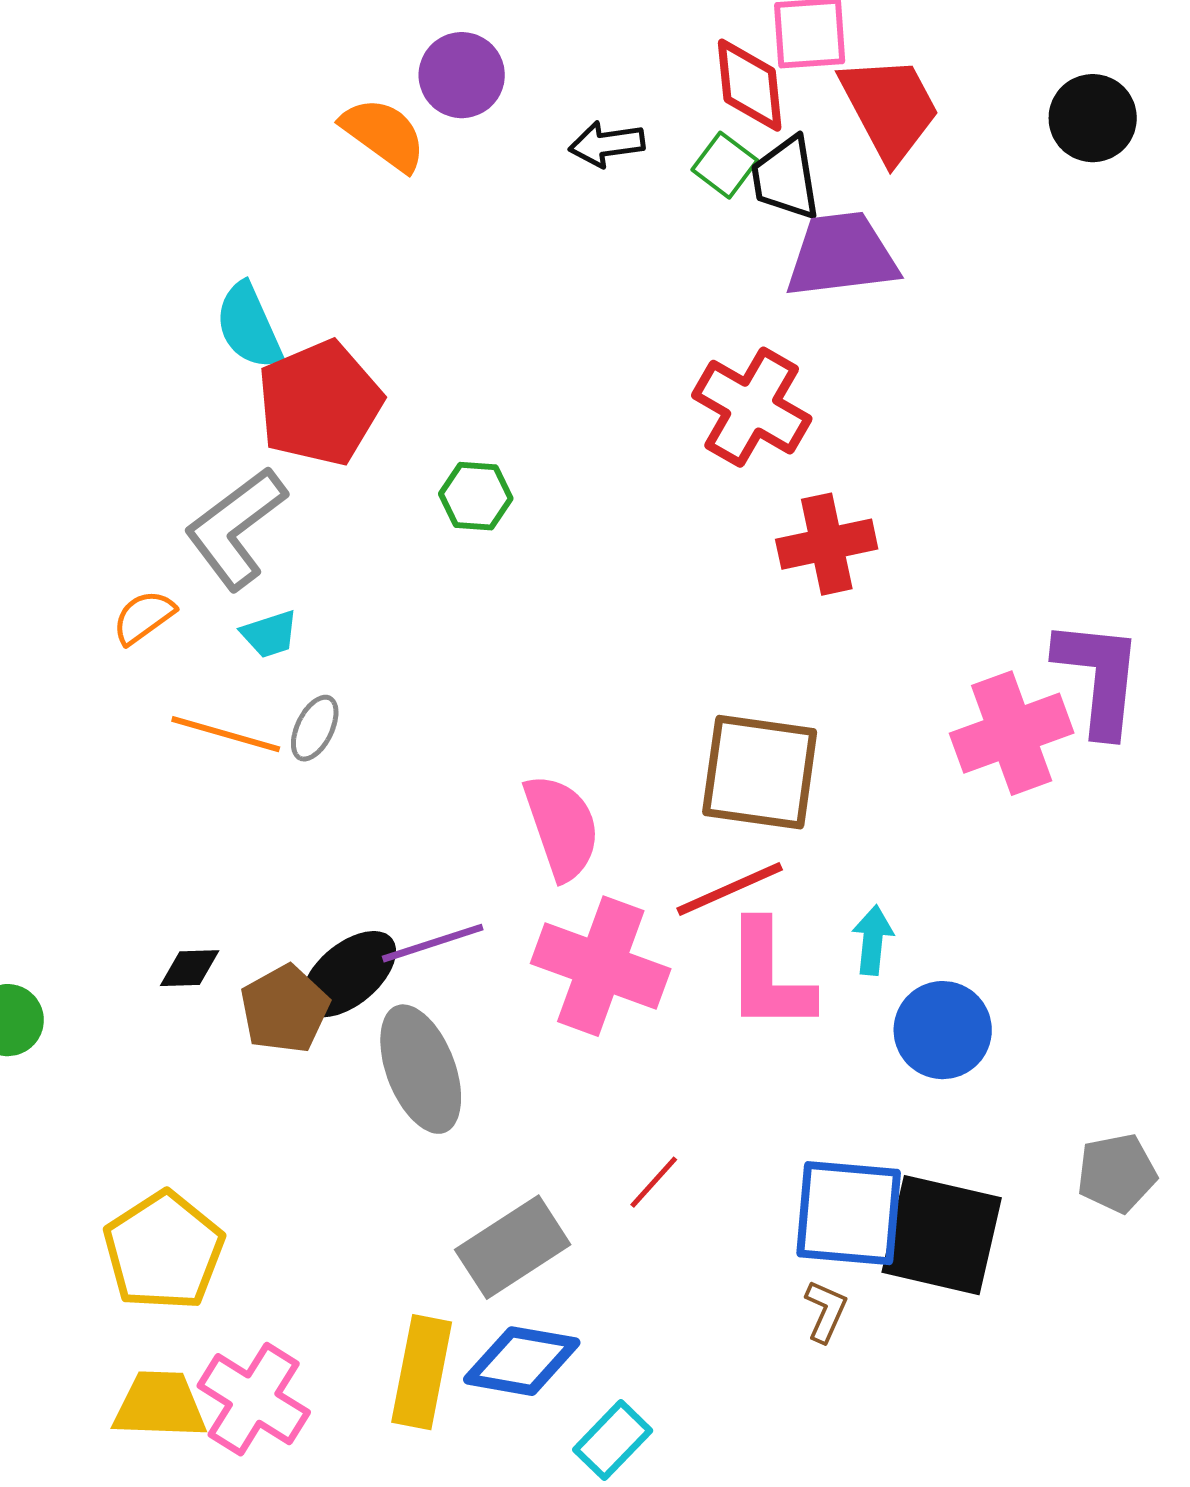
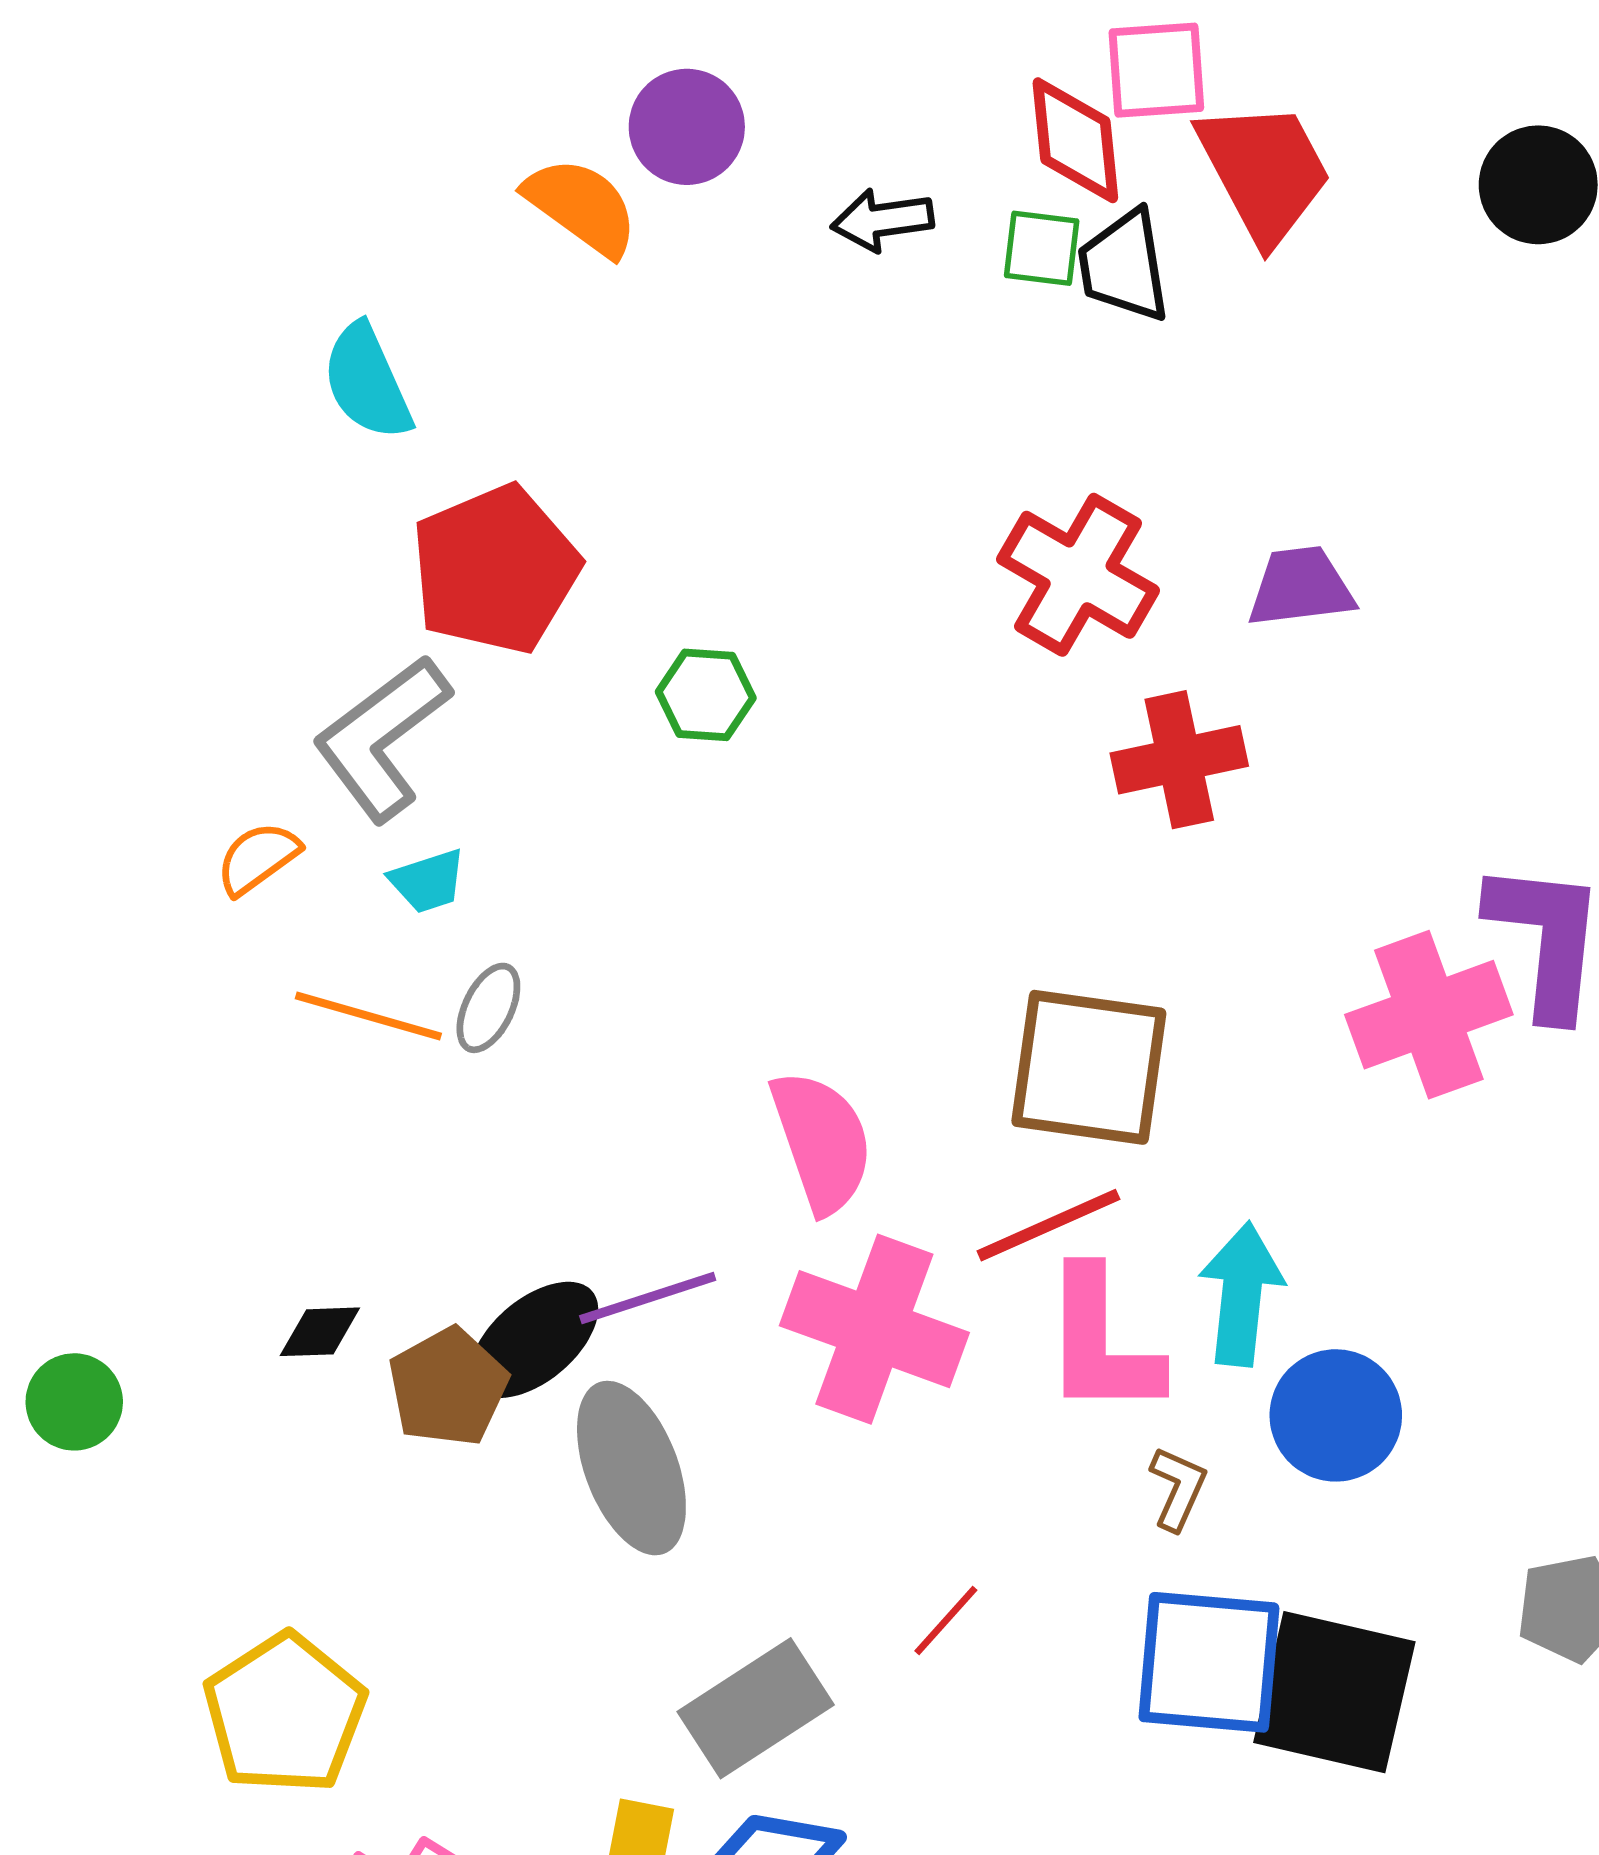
green square: (725, 165) -> (1042, 248), turned -30
purple trapezoid: (842, 255) -> (1301, 587), moved, size x0.7
cyan semicircle: (249, 326) -> (367, 382), moved
cyan arrow: (873, 940) -> (1241, 1294), size x1.5
brown L-shape: (826, 1311) -> (1178, 1488), moved

